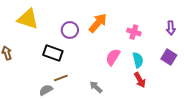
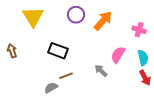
yellow triangle: (28, 19) -> (33, 17), turned 40
purple circle: (70, 30) -> (76, 15), moved
gray arrow: (96, 87) -> (101, 71), moved

